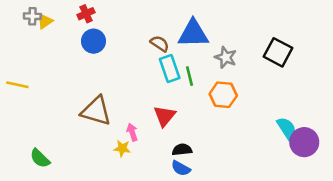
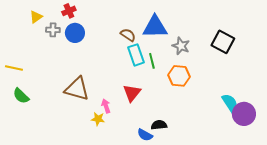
gray cross: (32, 16) -> (53, 30), moved
black semicircle: (182, 150) -> (159, 125), moved
green semicircle: (40, 158) -> (21, 96), moved

